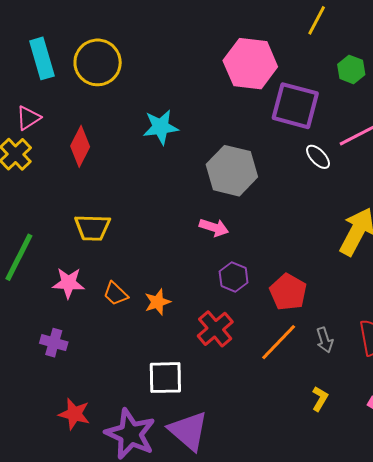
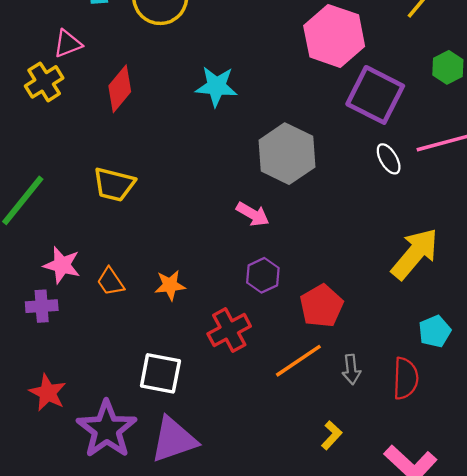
pink star: (68, 283) -> (62, 265), moved
orange trapezoid: (116, 294) -> (110, 282), moved
purple cross: (54, 343) -> (42, 306), turned -32
purple triangle: (188, 431) -> (174, 440), turned 48

